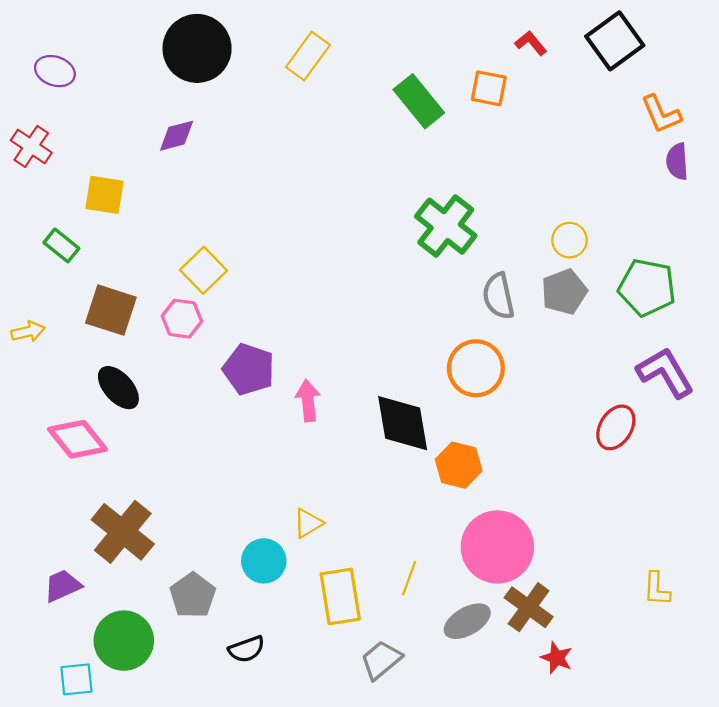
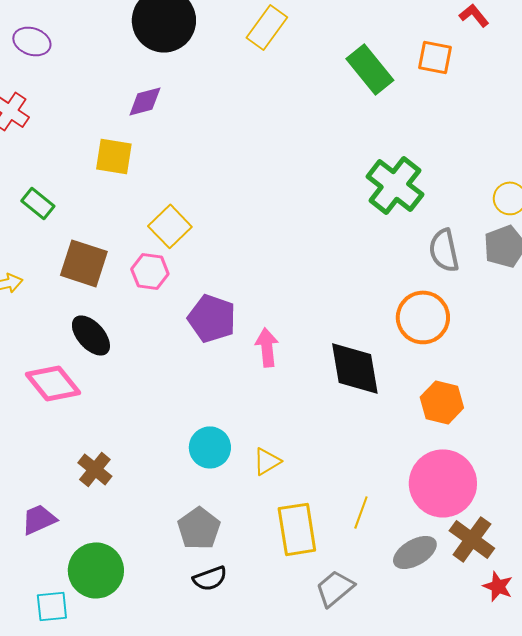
yellow square: (104, 195) -> (114, 156), moved
orange hexagon: (459, 465) -> (442, 402), moved
brown cross: (123, 532) -> (95, 469), size x0.6
cyan circle: (264, 561) -> (210, 447), moved
gray pentagon: (193, 595) -> (199, 528), moved

